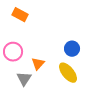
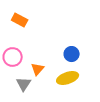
yellow ellipse: (68, 73) -> (68, 78), turned -70

